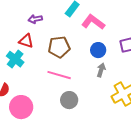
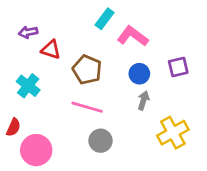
purple arrow: (35, 19) -> (28, 32), moved
red triangle: (26, 41) -> (51, 50), moved
brown pentagon: (59, 47) -> (87, 70), turned 30

